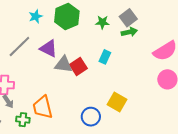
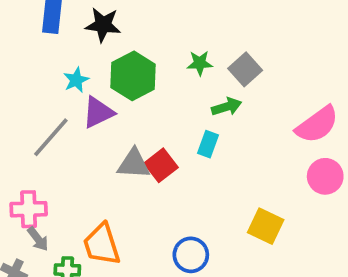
green star: (102, 22) -> (200, 63), moved
green arrow: (129, 32) -> (227, 107), moved
purple triangle: (48, 48) -> (98, 112), moved, turned -48
yellow square: (117, 102) -> (266, 226), moved

